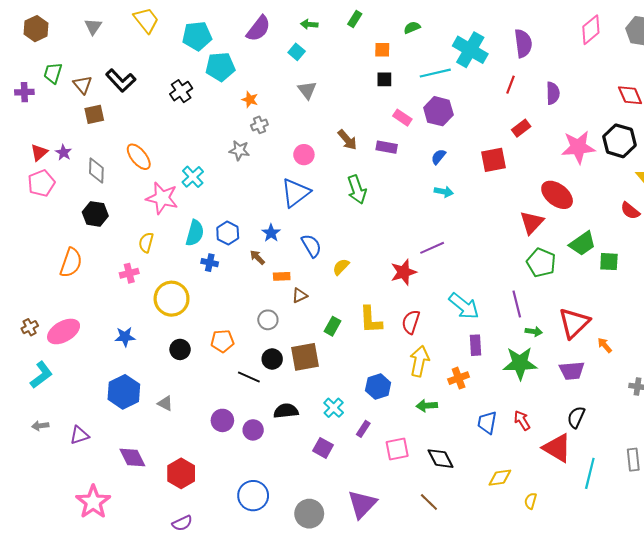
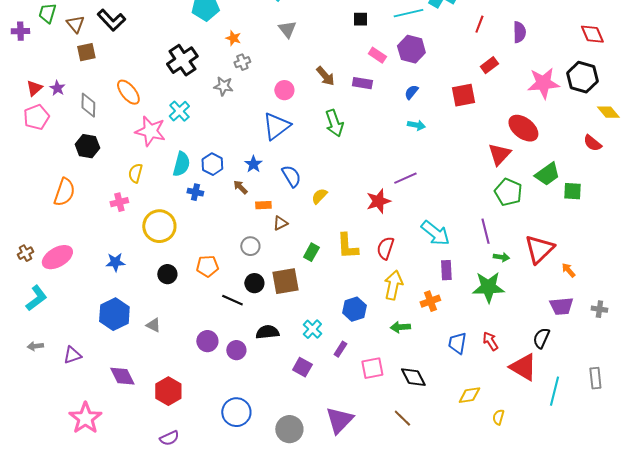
black cross: (181, 91) -> (182, 60), moved, size x1.4
purple trapezoid: (572, 371) -> (561, 306), moved

